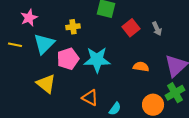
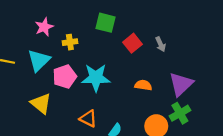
pink star: (29, 18) -> (44, 27), moved

